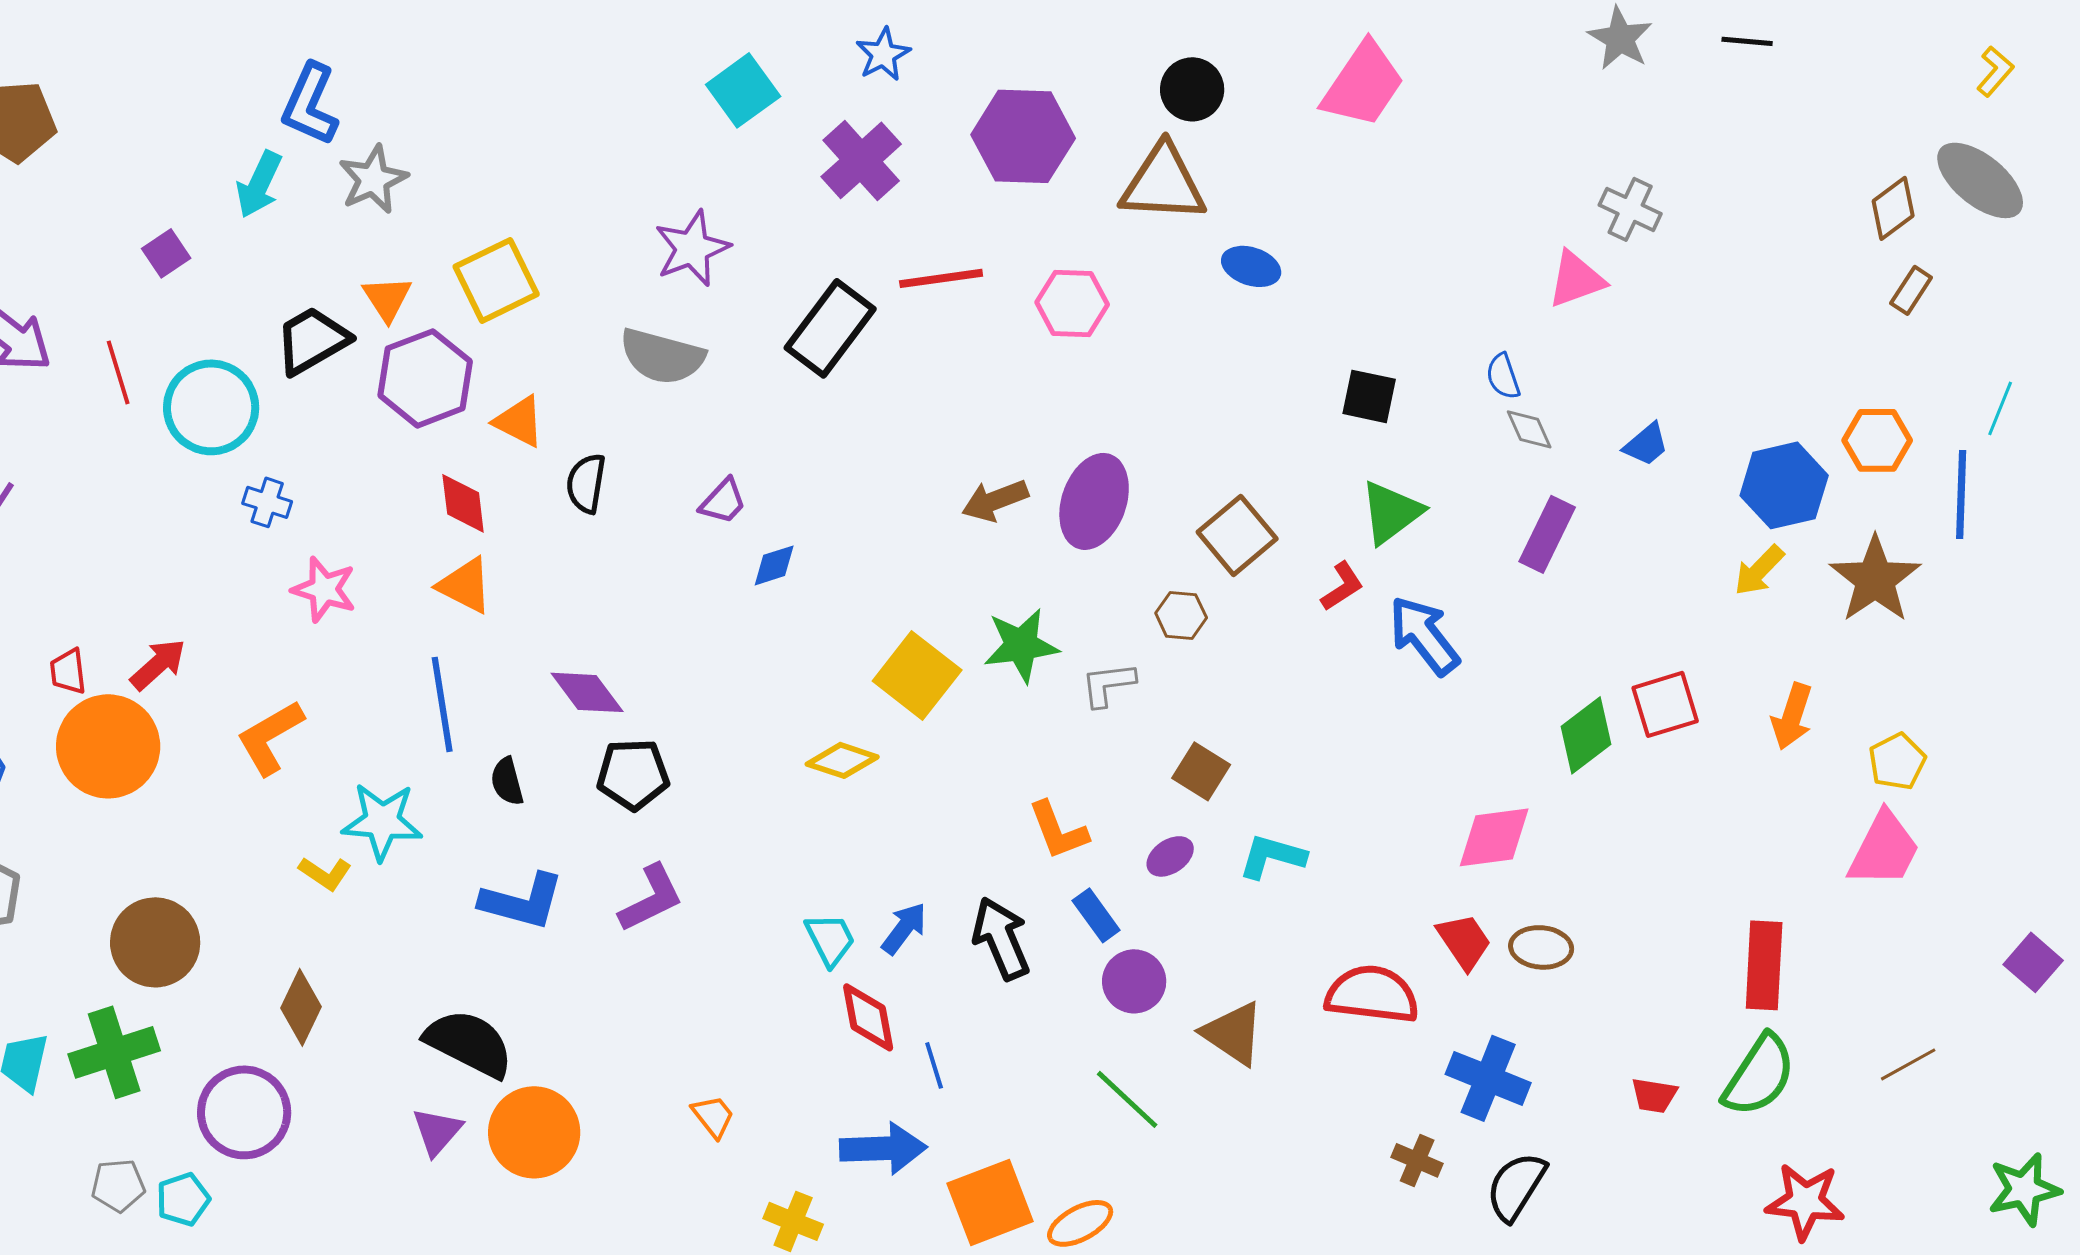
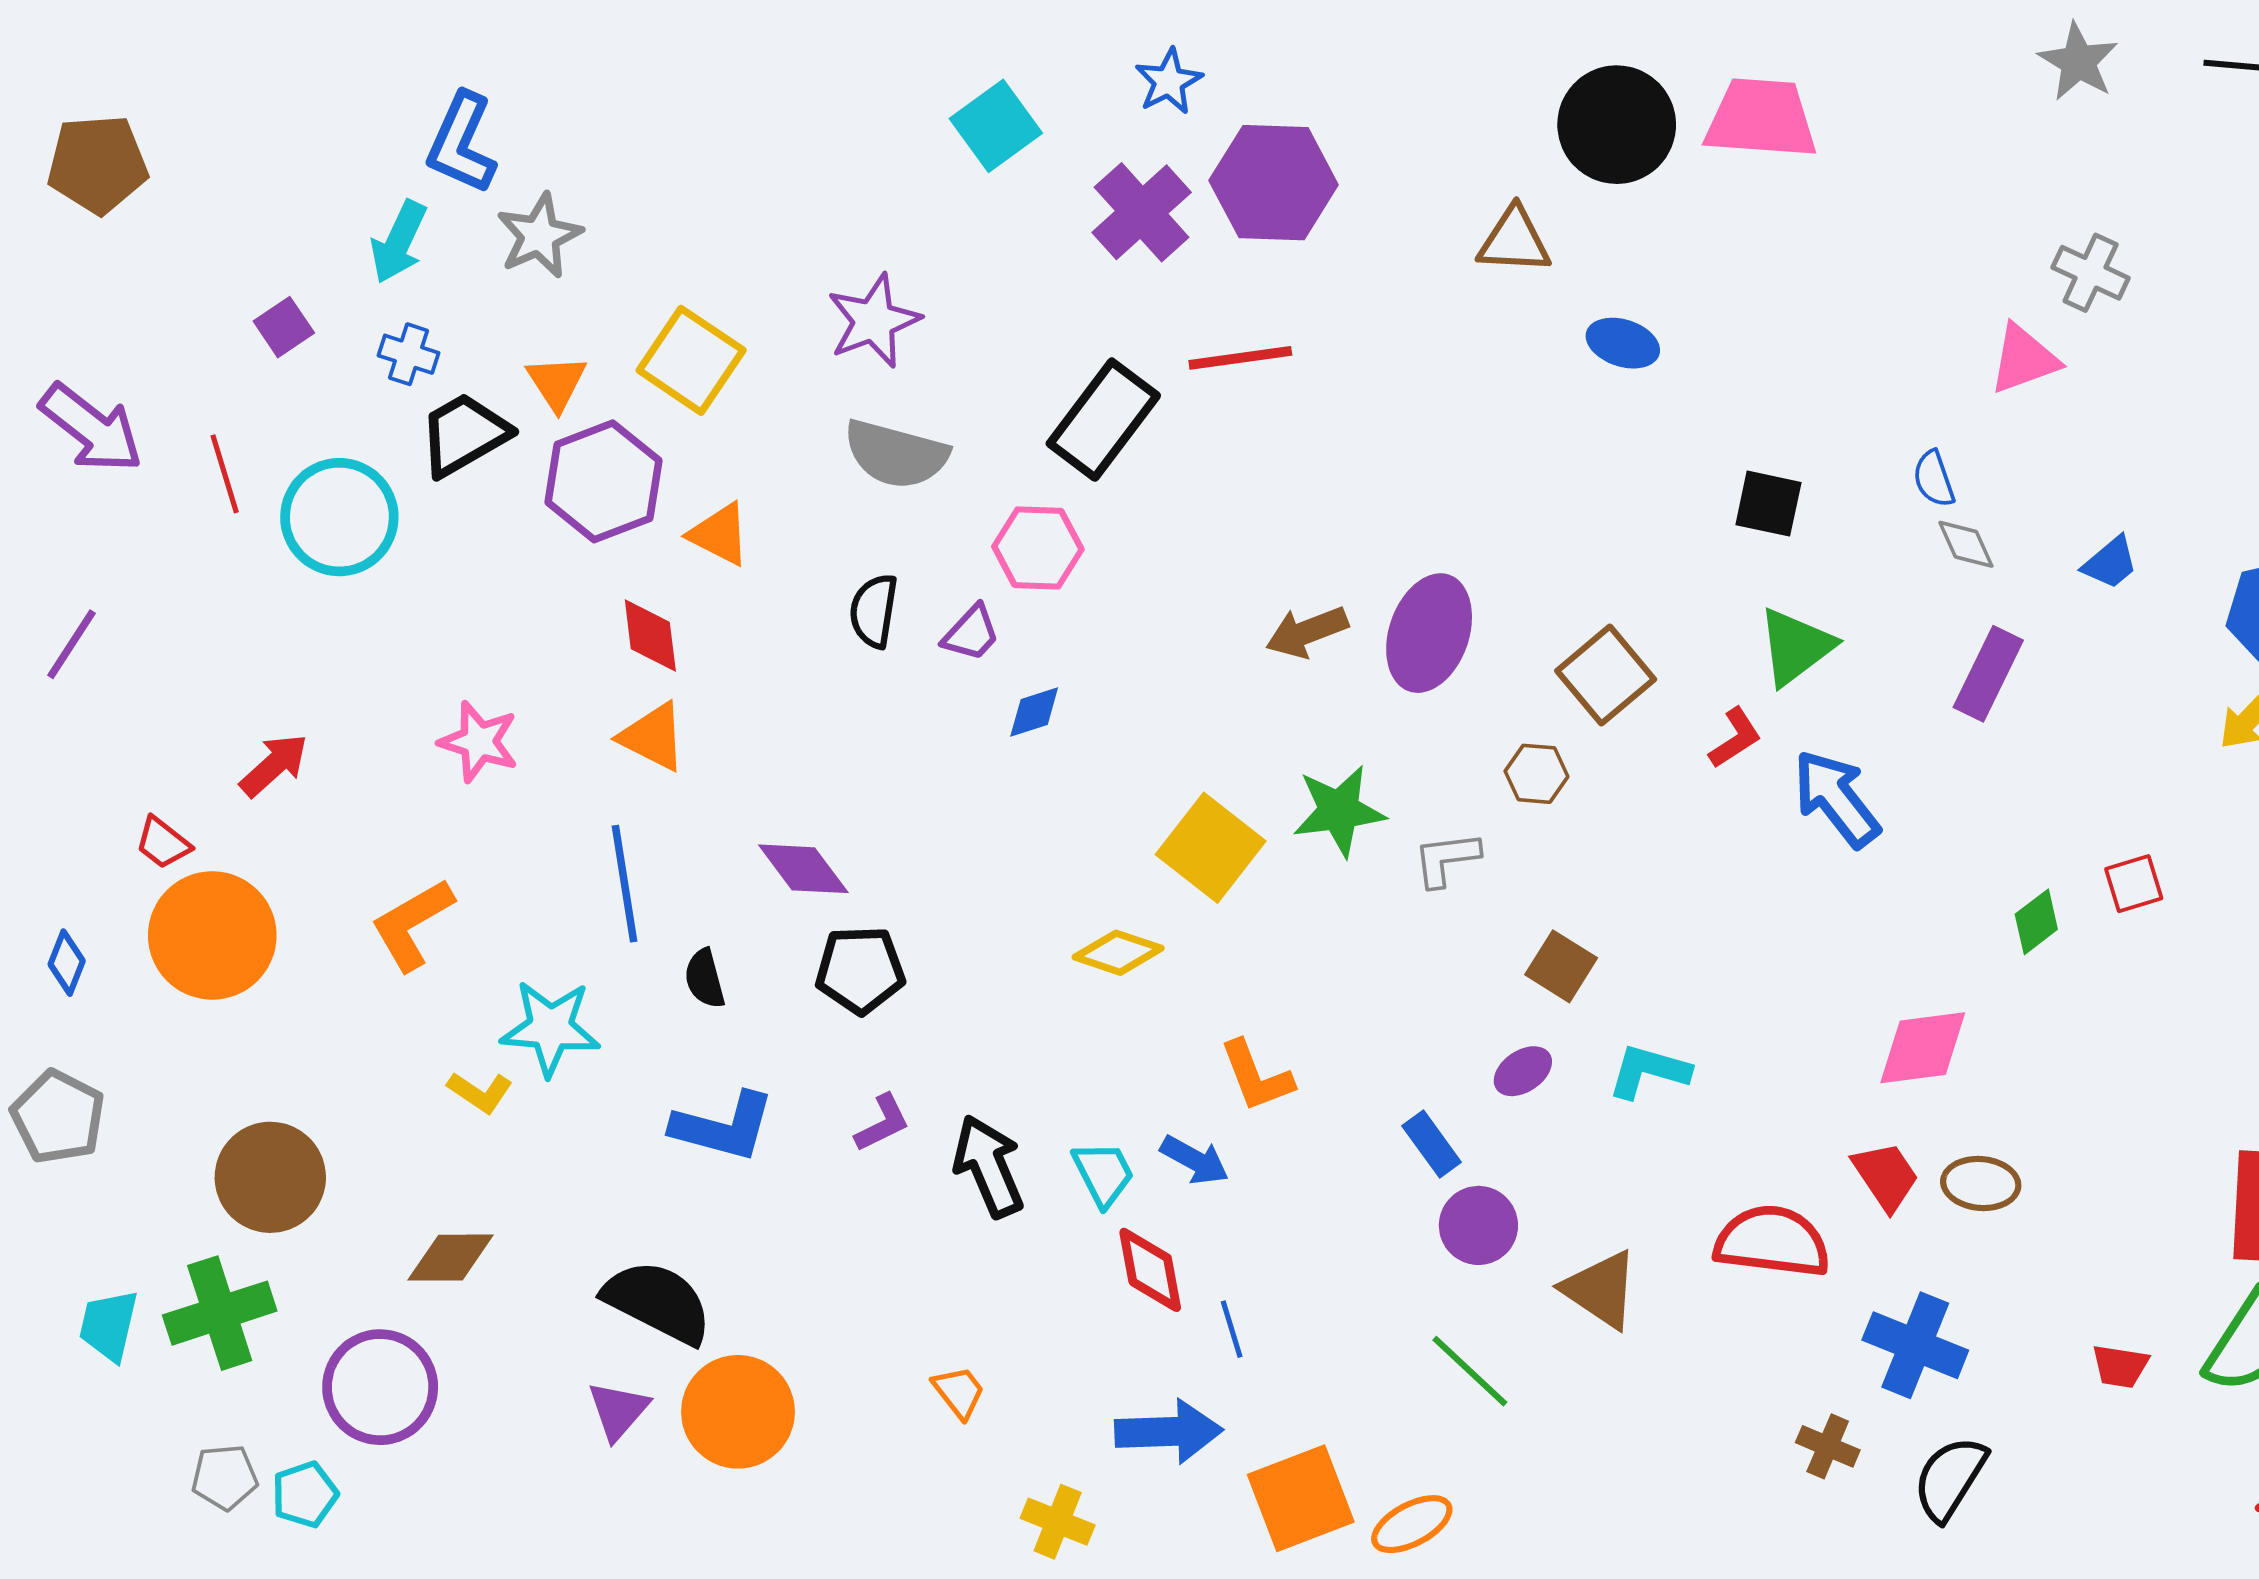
pink trapezoid: (1363, 84) -> (1761, 118), turned -120
black circle: (1192, 89) -> (1617, 125), moved, size x1.5
purple hexagon: (1023, 136) -> (1274, 183), moved
brown triangle: (1163, 183) -> (1514, 241), size x0.7
purple star: (692, 248) -> (874, 321), moved
yellow square: (496, 280) -> (691, 360), turned -30
pink hexagon: (1072, 303) -> (1038, 548), moved
black semicircle: (586, 483) -> (874, 611), moved
blue cross: (267, 502) -> (408, 354), moved
red arrow: (158, 664) -> (274, 765), moved
red trapezoid: (68, 671) -> (163, 843), turned -45
red square: (1665, 704) -> (2134, 884), size x0.7
green diamond: (1586, 735) -> (2036, 922), size x0.7
orange L-shape: (1058, 830) -> (1256, 1076), moved
purple L-shape: (651, 898) -> (882, 1123), size x0.7
blue arrow: (904, 928) -> (1195, 1160), turned 82
black arrow: (1001, 938) -> (989, 1166), moved
brown diamond: (301, 1007) -> (450, 1258), turned 64

